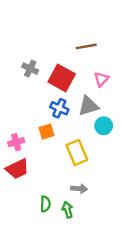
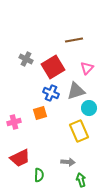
red square: (62, 78) -> (53, 67), turned 30
yellow rectangle: (77, 153) -> (79, 131), moved
red trapezoid: (17, 169) -> (20, 158), moved
green arrow: (67, 210) -> (81, 180), moved

